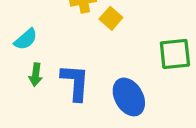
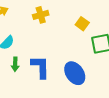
yellow square: (111, 18) -> (82, 24), moved

